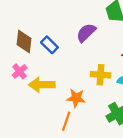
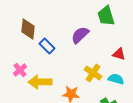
brown diamond: (24, 42) -> (28, 29), moved
yellow cross: (100, 75) -> (93, 73), turned 30

